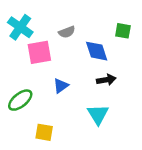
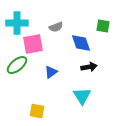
cyan cross: (20, 27) -> (17, 23), turned -35
green ellipse: (20, 100) -> (17, 65), moved

